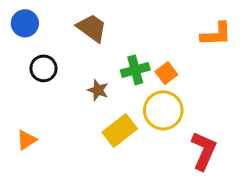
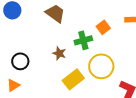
black circle: (44, 68) -> (20, 61), moved
orange square: (166, 73) -> (103, 27), moved

